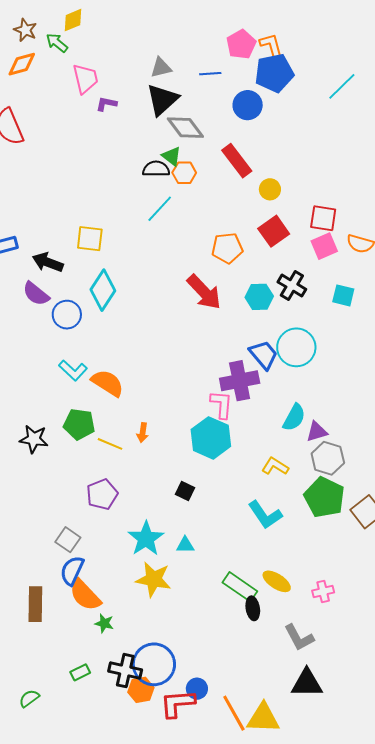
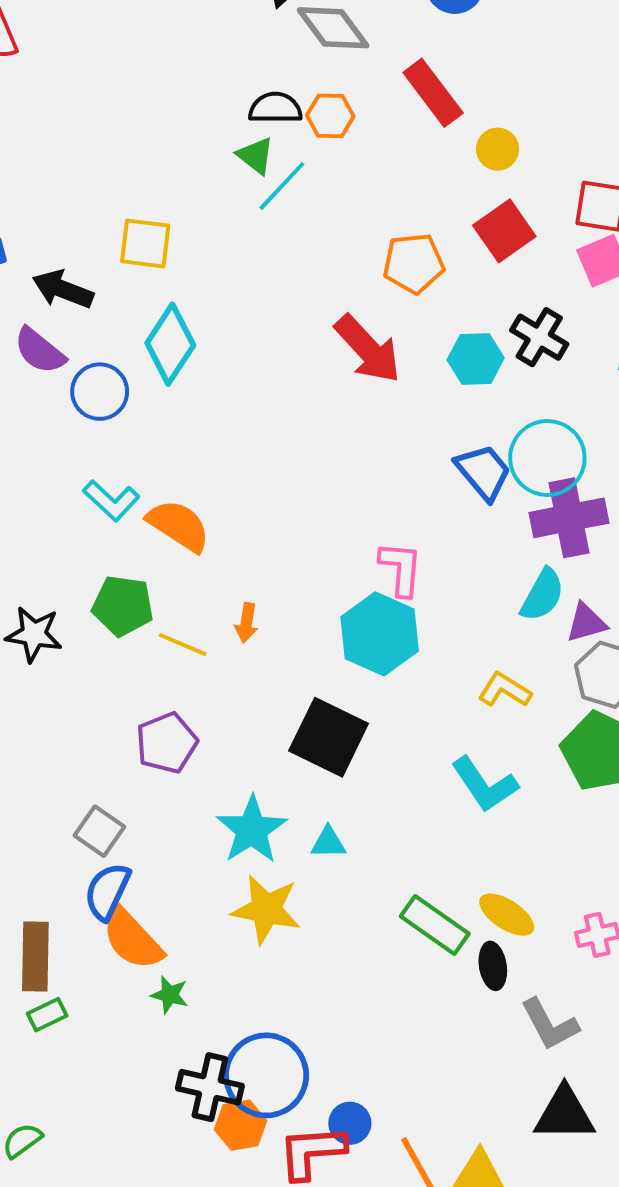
green triangle: (172, 156) -> (256, 156), moved
purple cross: (240, 381) -> (569, 518), moved
black square: (185, 491) -> (329, 737), size x2.0
black ellipse: (253, 608) -> (493, 966), moved
green rectangle: (80, 672) -> (47, 1015), moved

